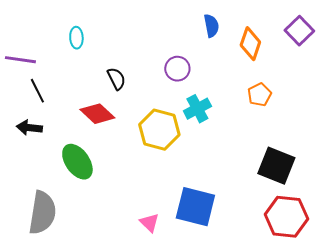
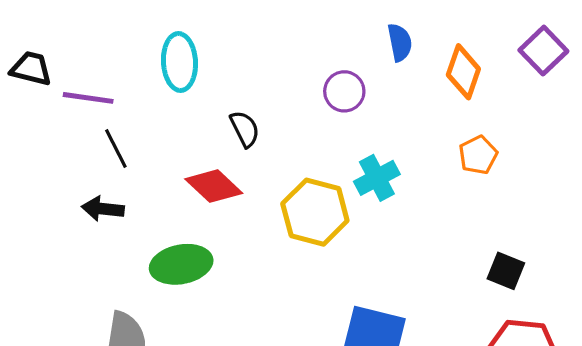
cyan ellipse: (76, 38) -> (179, 62), size x1.6
purple circle: (177, 69) -> (344, 91), moved
green ellipse: (77, 162) -> (181, 264), turned -66
black square: (276, 166) -> (506, 271), size x0.6

